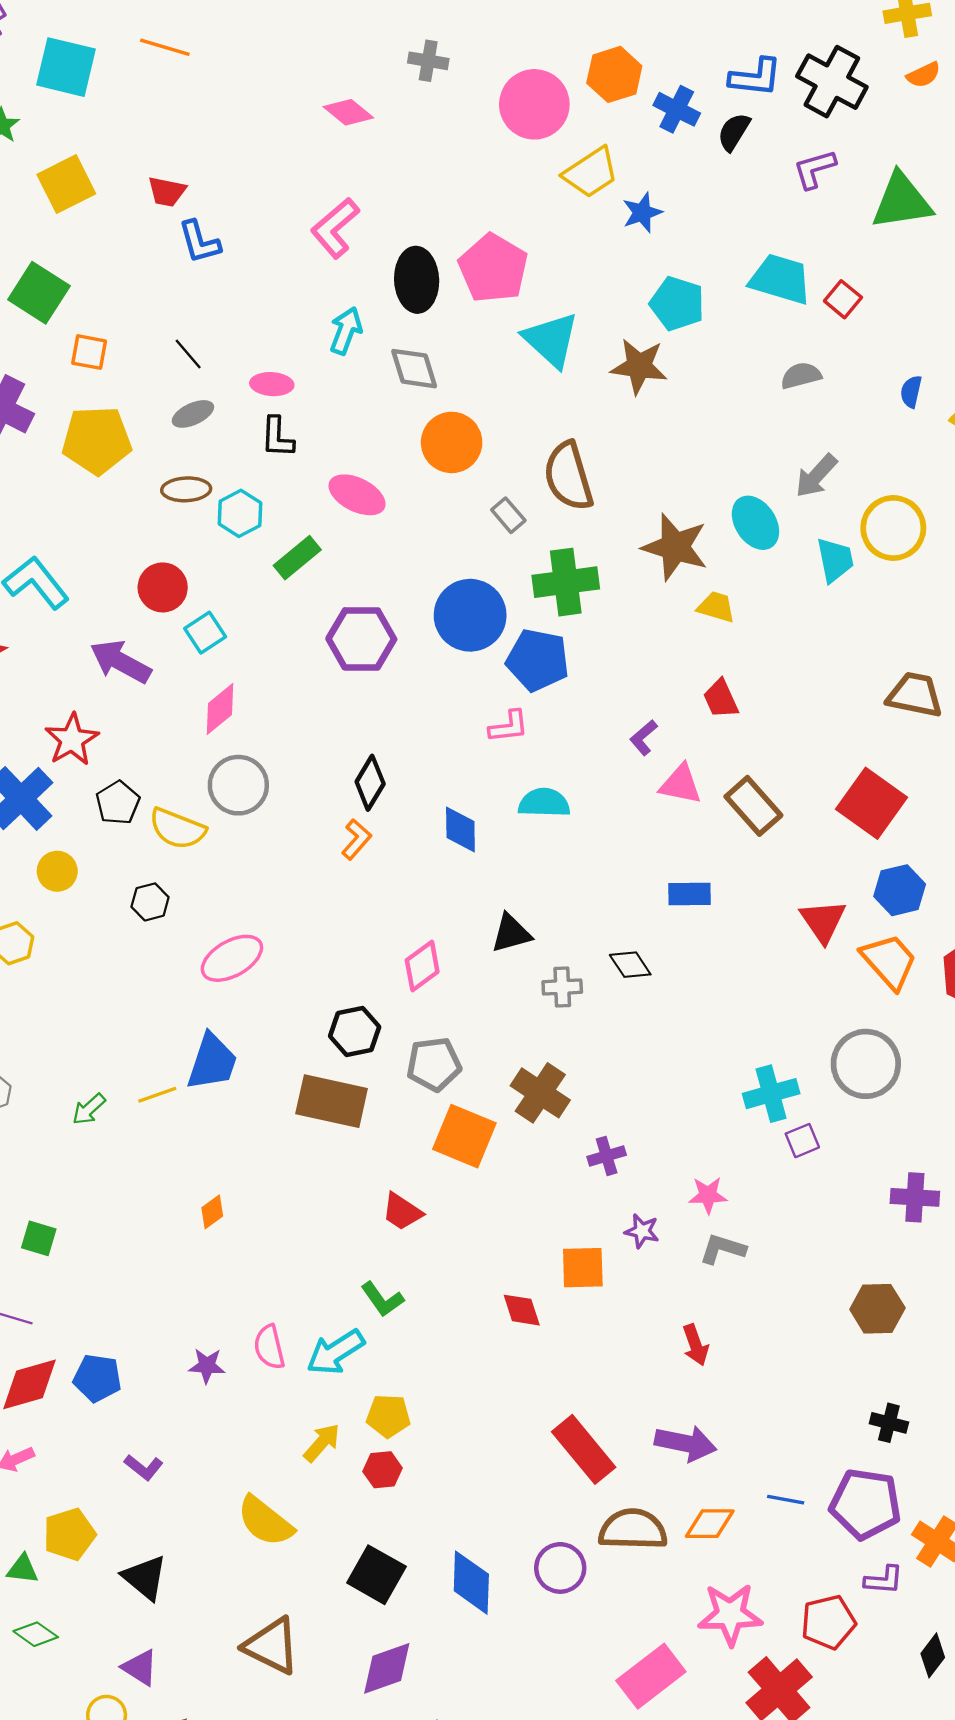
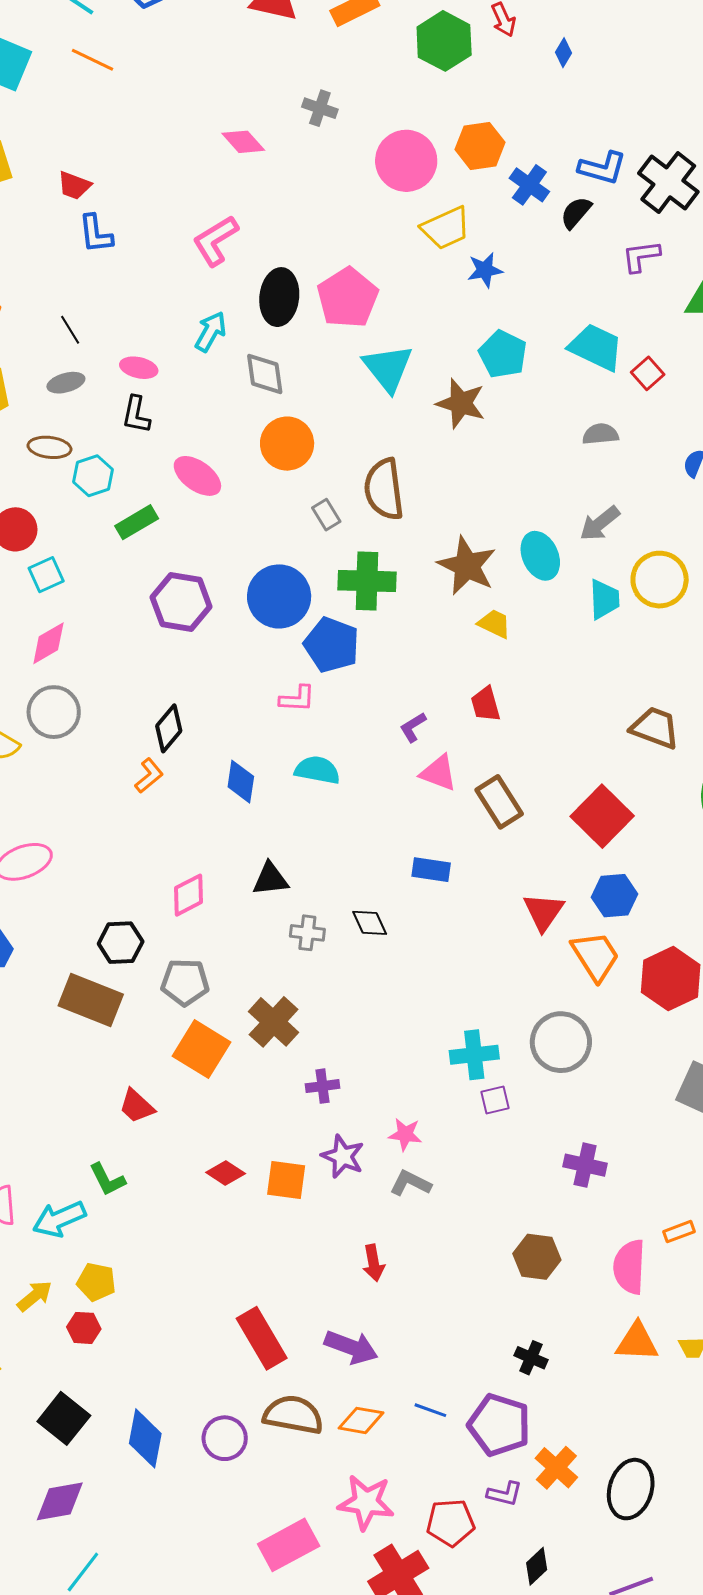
purple star: (642, 1231) -> (343, 1156), size x1.4
red diamond: (522, 1310) -> (226, 1173), moved, turned -48

